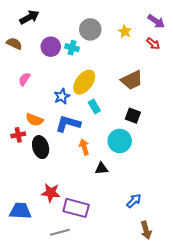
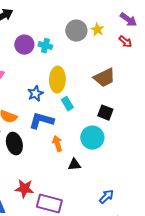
gray circle: (90, 29) -> (76, 31), moved
yellow ellipse: (84, 82) -> (57, 80), turned -35

